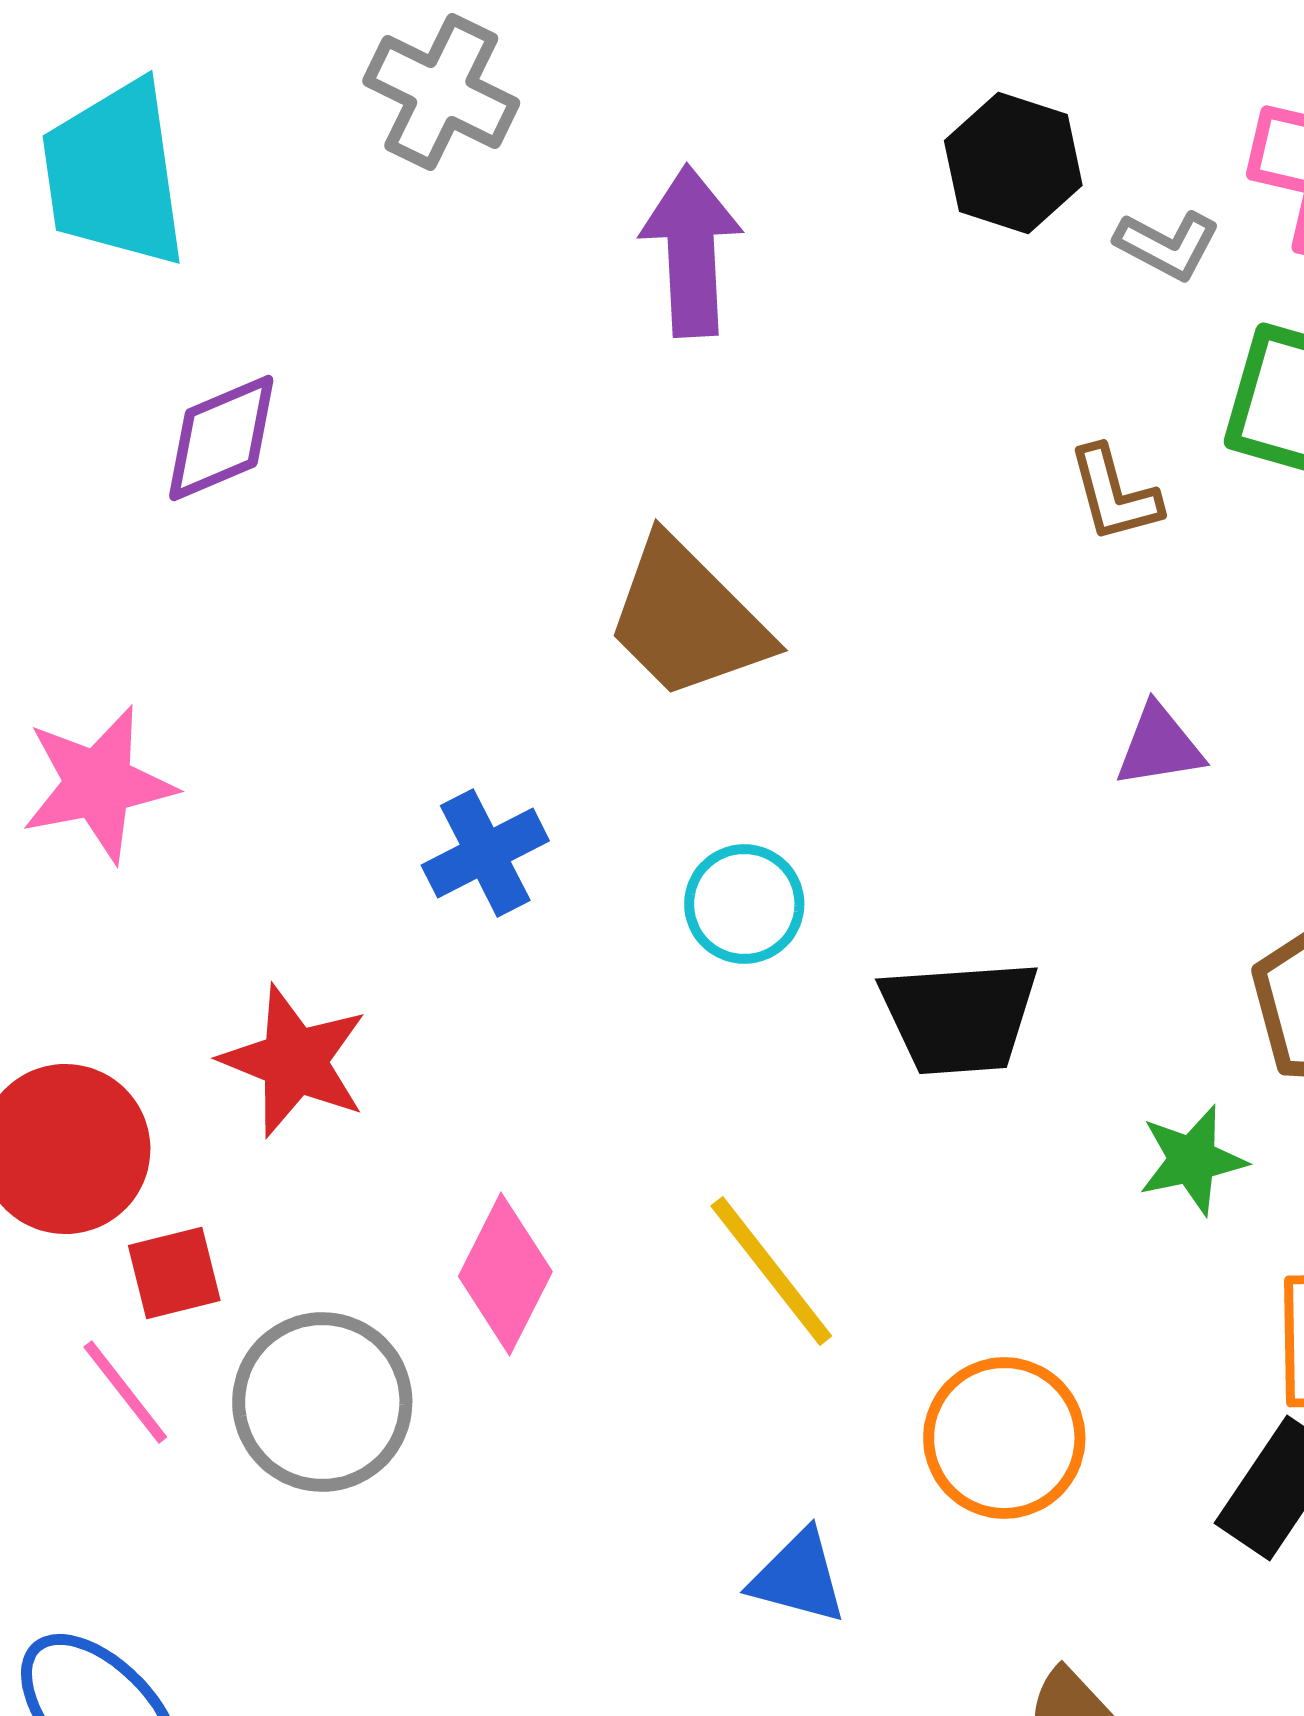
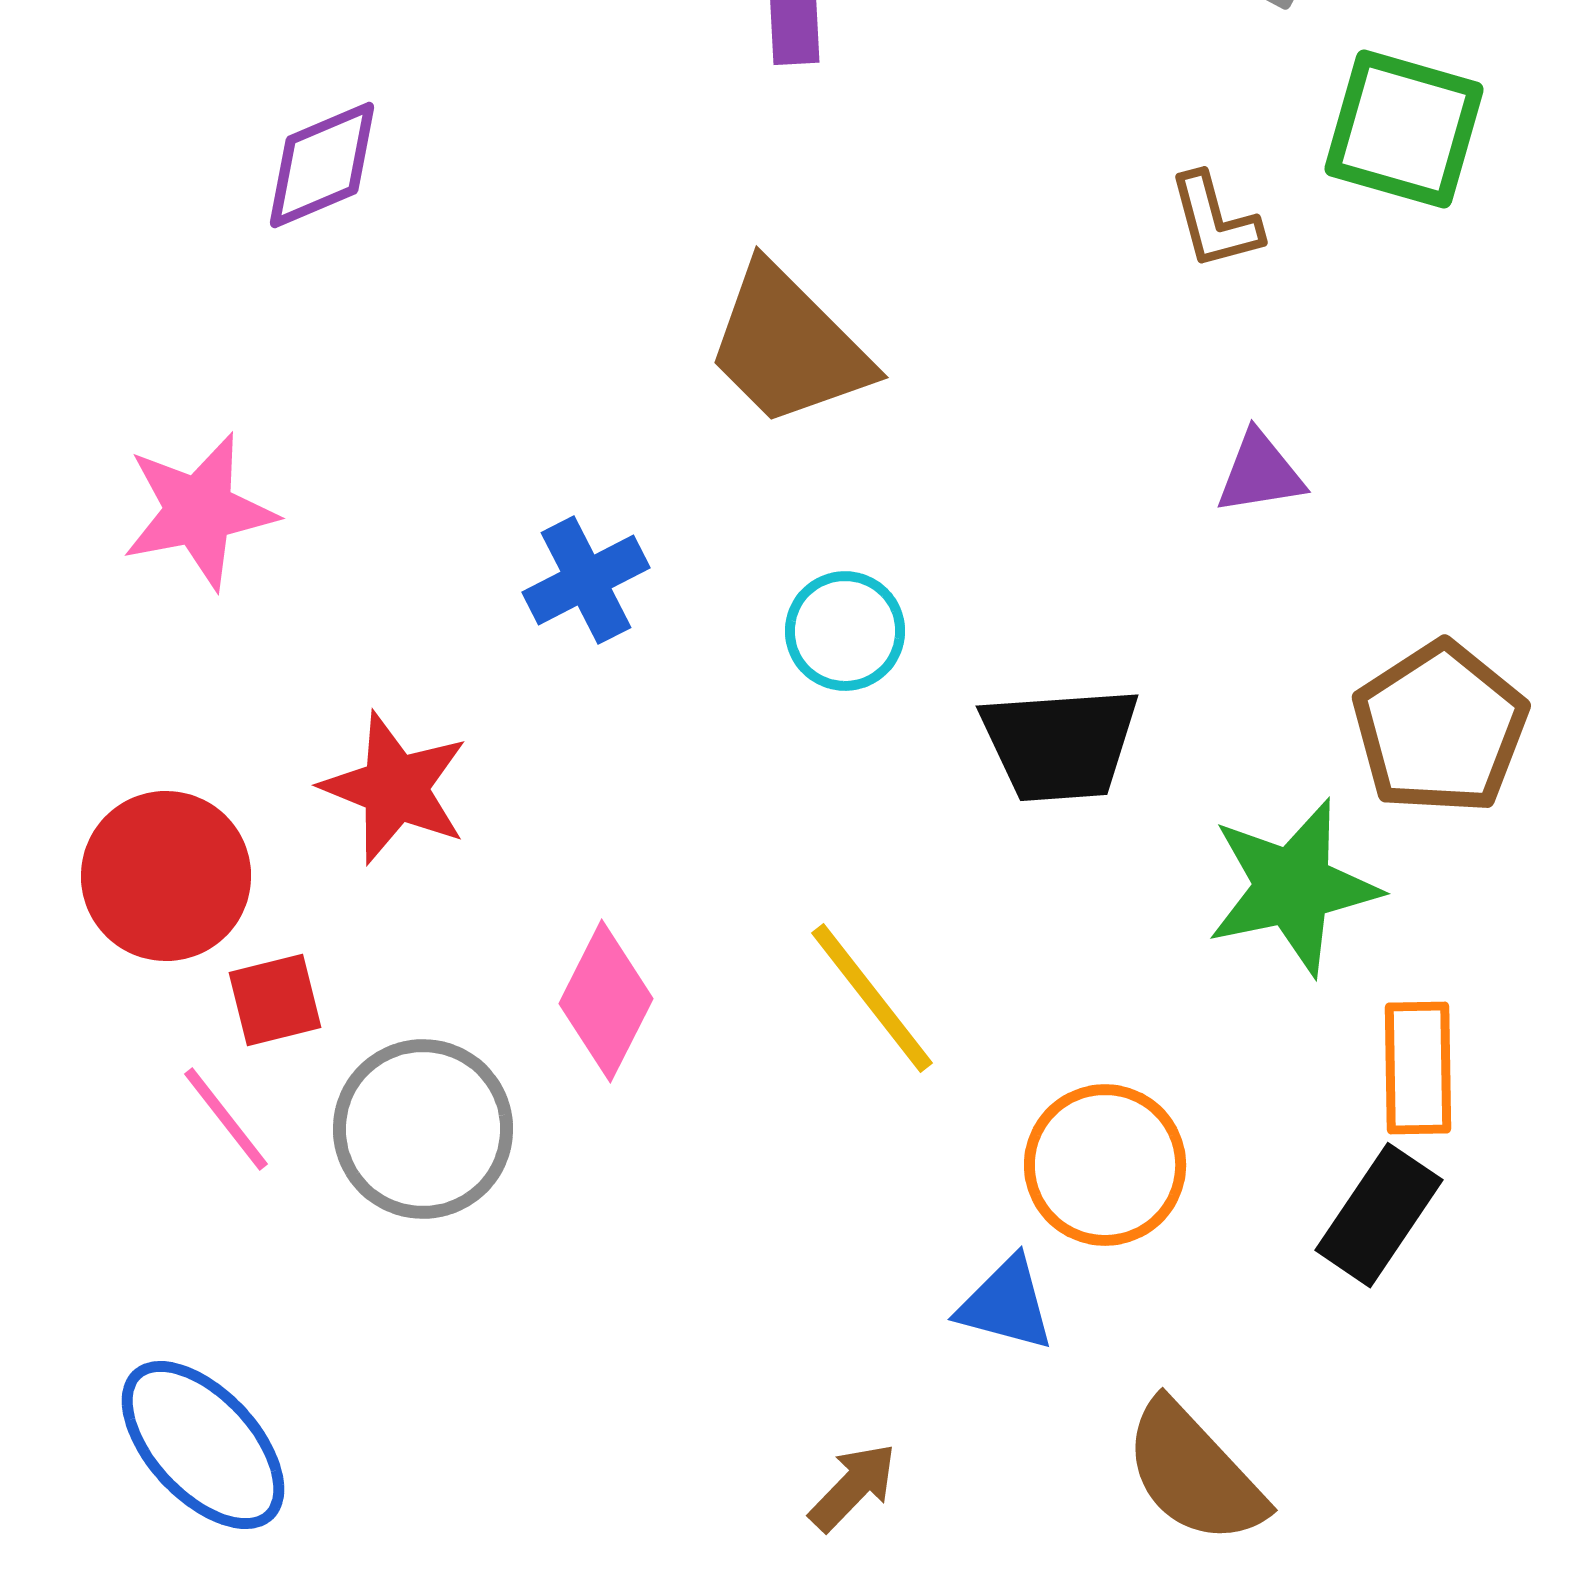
green star: (1192, 1160) -> (1293, 887), size x1.6
blue triangle: (798, 1577) -> (1006, 1304), moved

